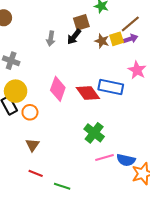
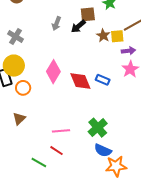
purple arrow: (130, 39) -> (129, 51), moved
blue rectangle: (111, 87) -> (103, 80), size x0.6
green cross: (94, 133) -> (98, 128), moved
pink line: (104, 157) -> (61, 131), moved
red line: (36, 173) -> (56, 151), moved

